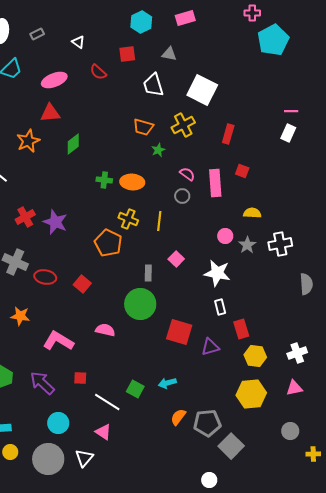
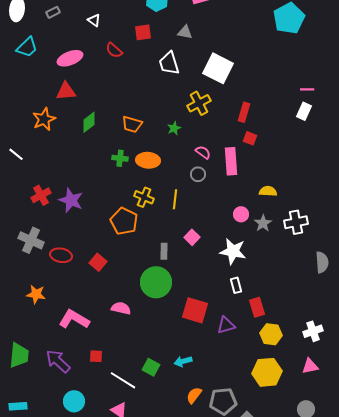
orange trapezoid: (143, 127) -> (132, 124), moved
red square: (242, 171) -> (250, 138), moved

